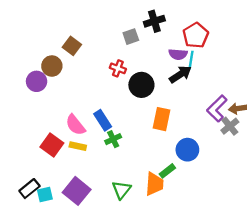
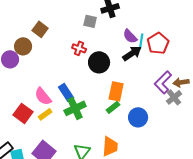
red pentagon: (196, 35) -> (158, 43), moved
gray square: (131, 37) -> (90, 21), turned 32
purple semicircle: (178, 54) -> (130, 36), turned 42
green cross: (113, 139) -> (75, 108), size x1.5
yellow rectangle: (78, 146) -> (45, 114), turned -48
green rectangle: (167, 171) -> (113, 107), moved

